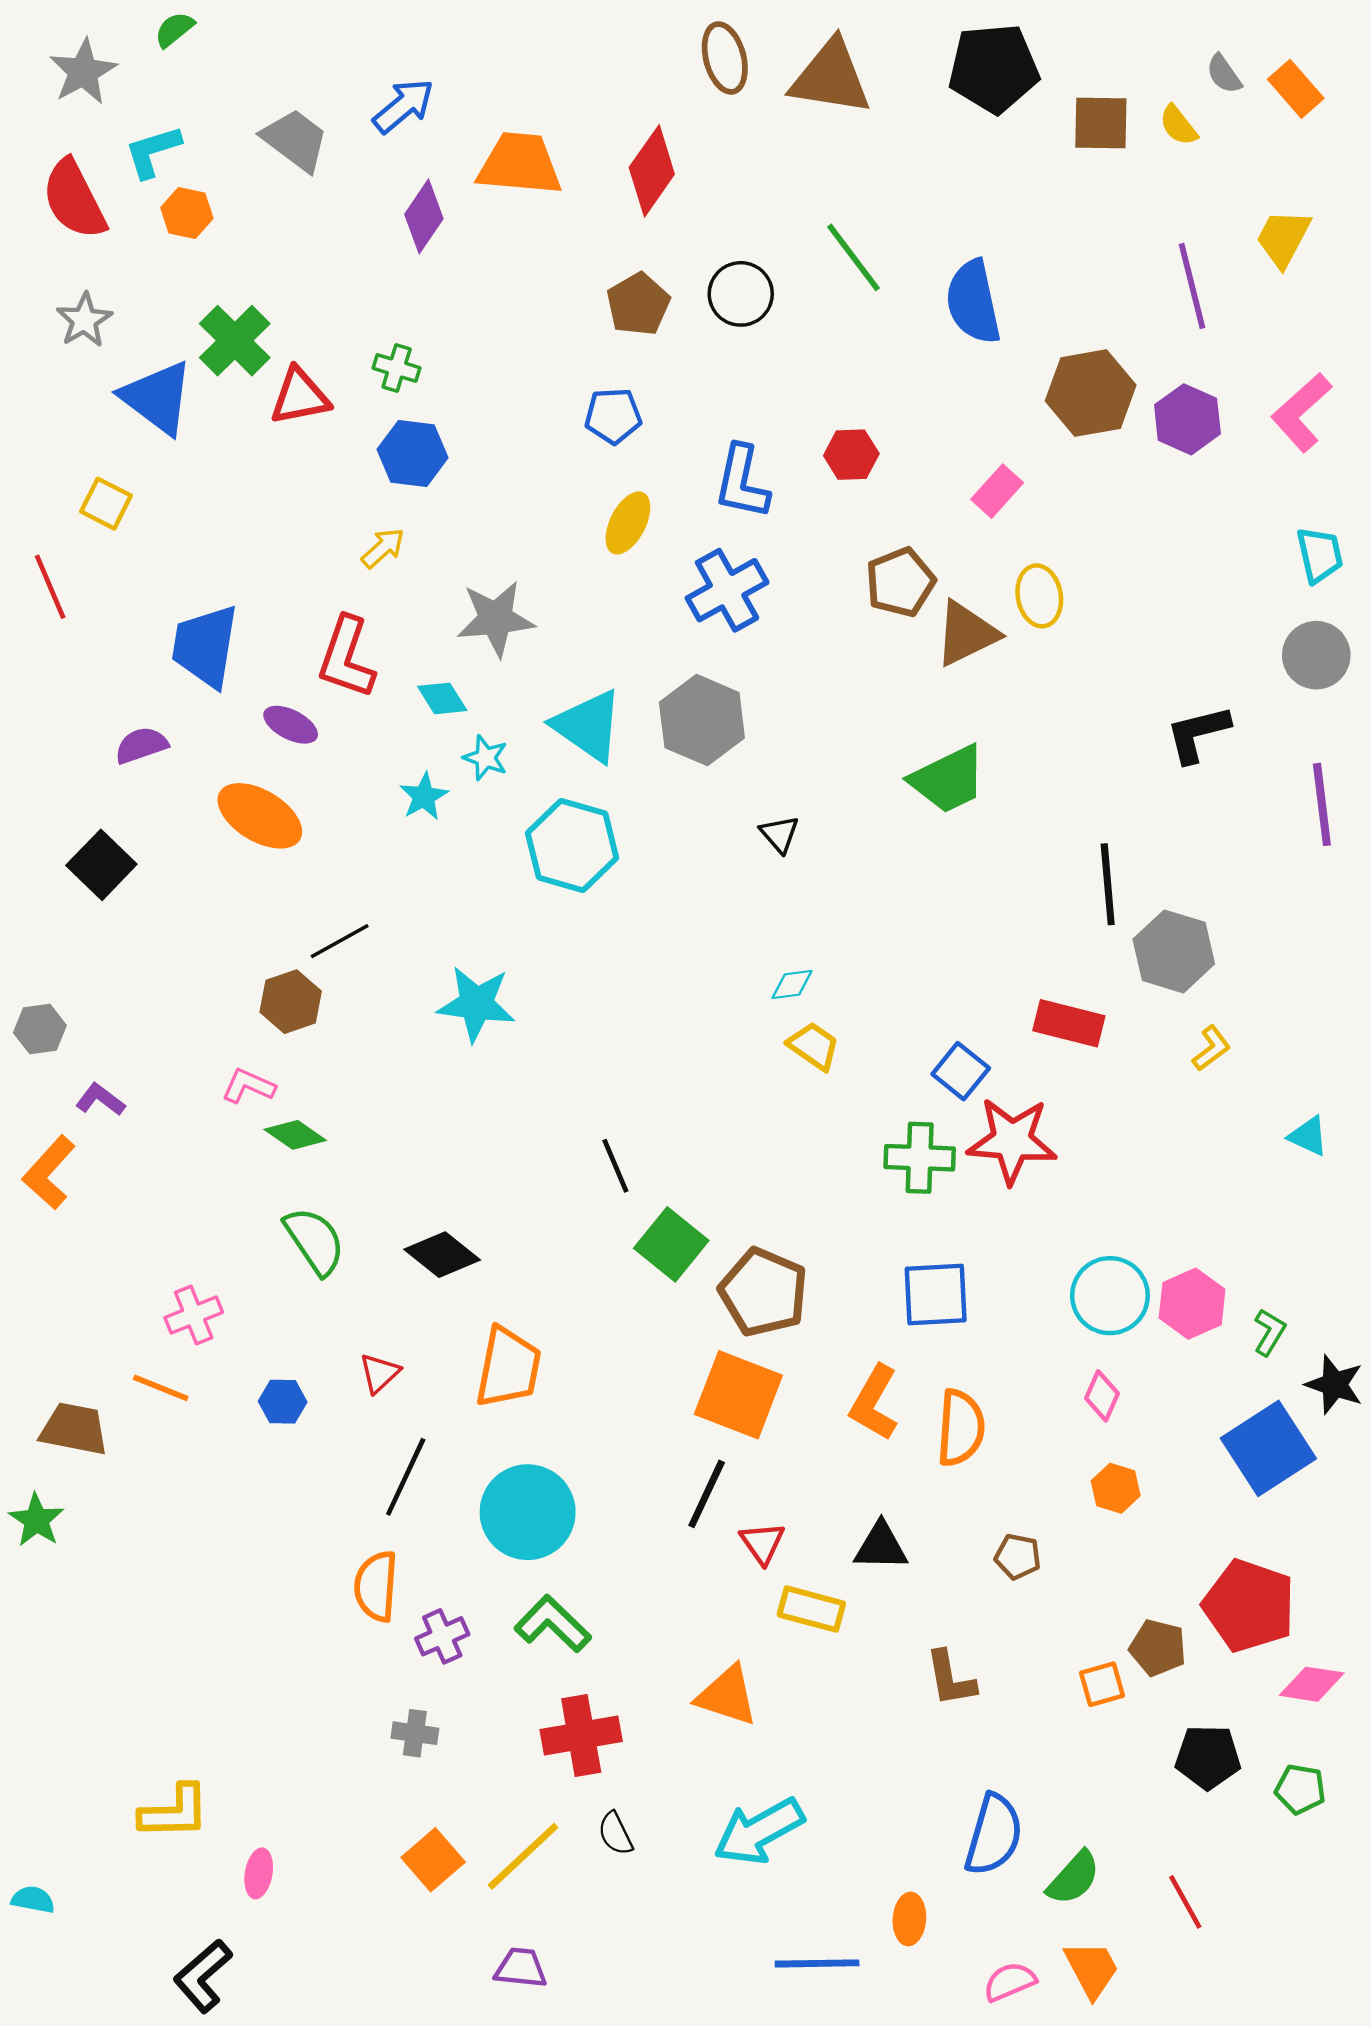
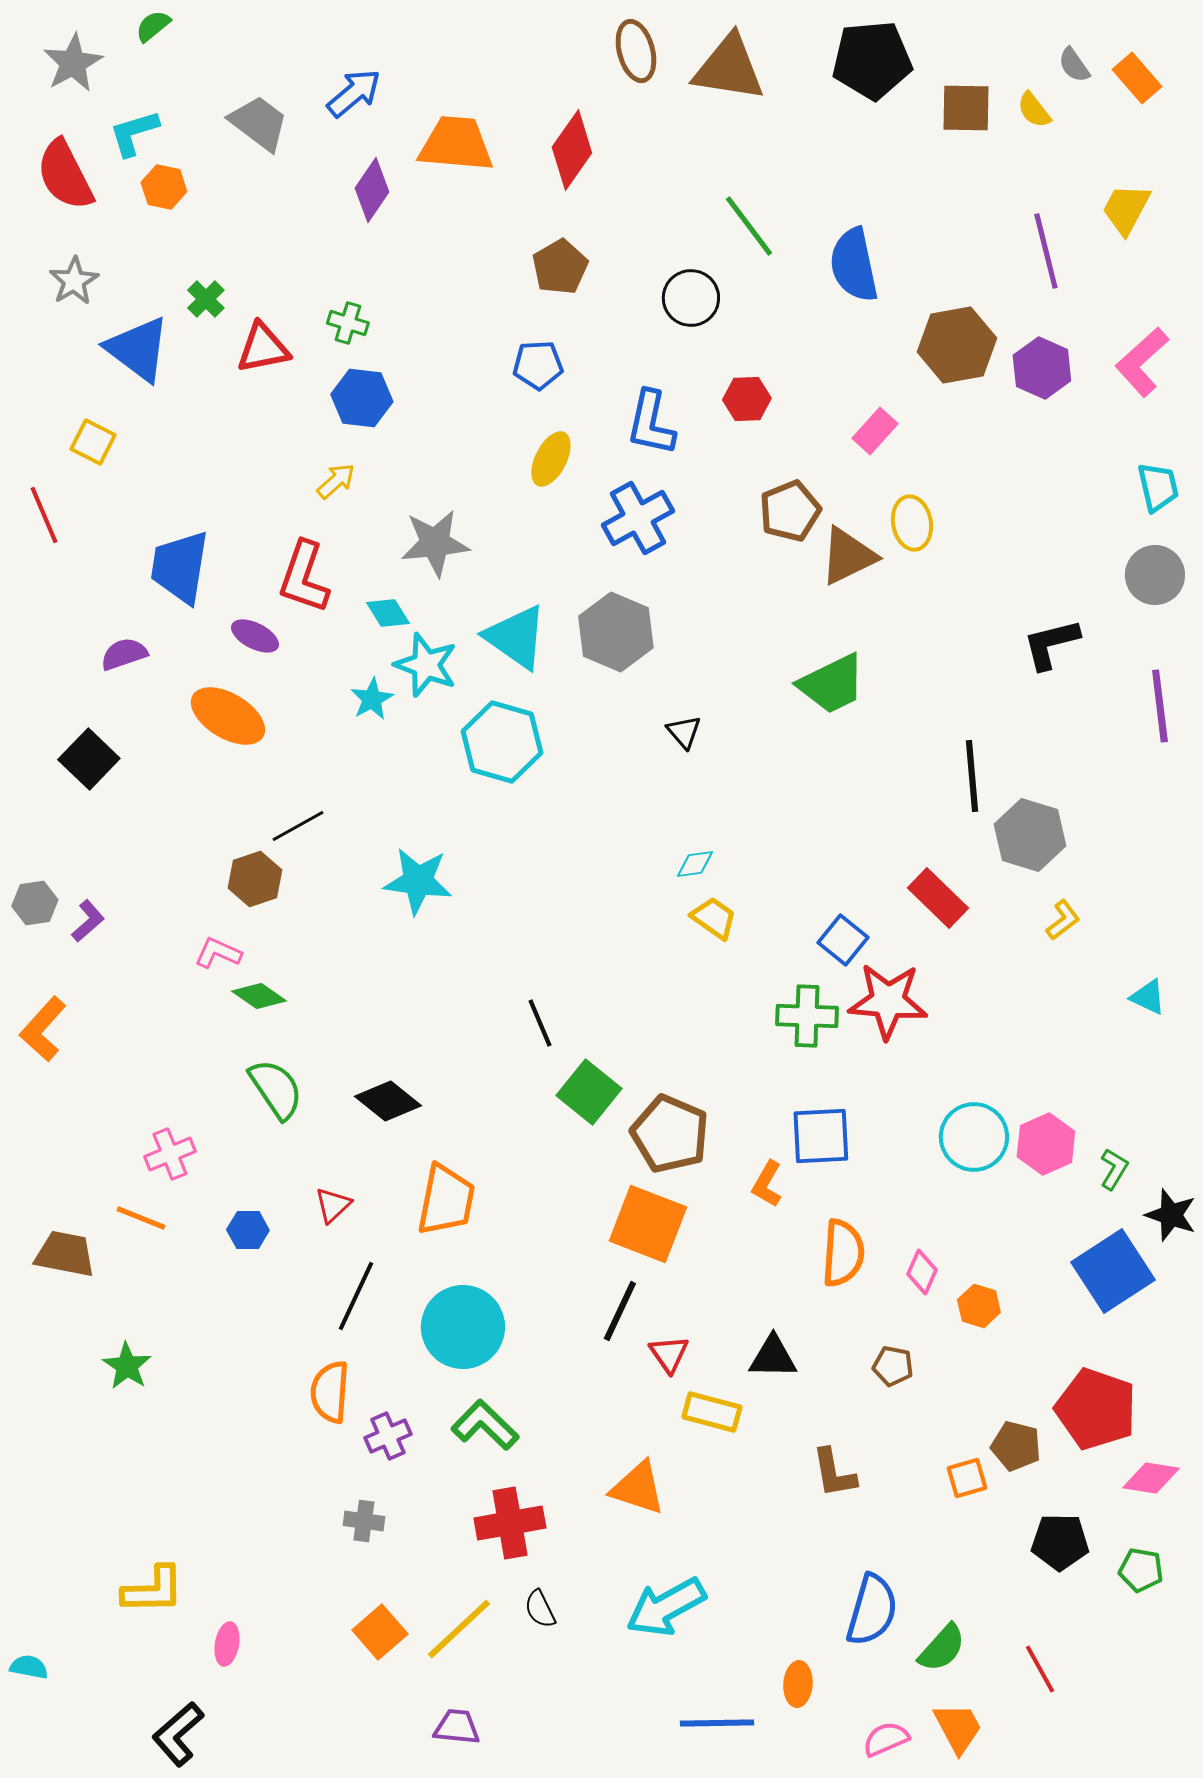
black circle: (741, 294) -> (691, 298), moved
green cross: (235, 341) -> (206, 299), size x0.6
cyan star: (485, 758) -> (426, 665), size x1.6
red rectangle: (1069, 1023) -> (938, 898), turned 30
purple L-shape: (100, 1100) -> (88, 921), moved, turned 102
pink diamond: (1102, 1396) -> (922, 1272), moved
orange L-shape: (874, 1403) -> (767, 1184), moved, size x0.7
green star: (36, 1520) -> (127, 1366), moved

